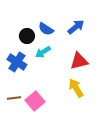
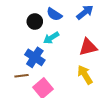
blue cross: (17, 62) -> (35, 57), moved
brown line: (14, 98) -> (21, 76), moved

